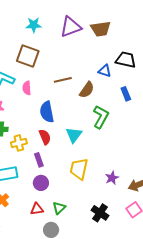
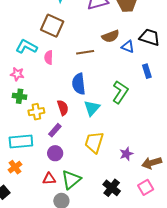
brown semicircle: (87, 90) -> (111, 36), moved, turned 30
blue semicircle: (47, 112) -> (79, 84), moved
purple rectangle: (39, 160) -> (55, 130), turned 56
green triangle: (59, 208) -> (71, 180), size x1.5

